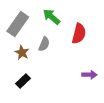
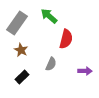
red semicircle: (79, 34) -> (66, 39), moved
gray semicircle: (44, 44) -> (51, 64), moved

